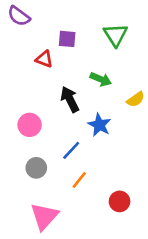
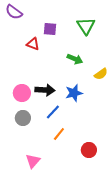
black arrow: (70, 99) -> (45, 90), moved, turned 120
blue star: (99, 125) -> (74, 93), turned 30
gray circle: (36, 168) -> (23, 118), moved
pink triangle: (44, 216) -> (33, 161), size x0.7

